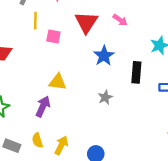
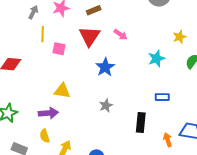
black rectangle: (136, 72) -> (141, 123), moved
purple arrow: (43, 106) -> (48, 113), turned 60
yellow semicircle: (37, 140) -> (45, 136), moved

